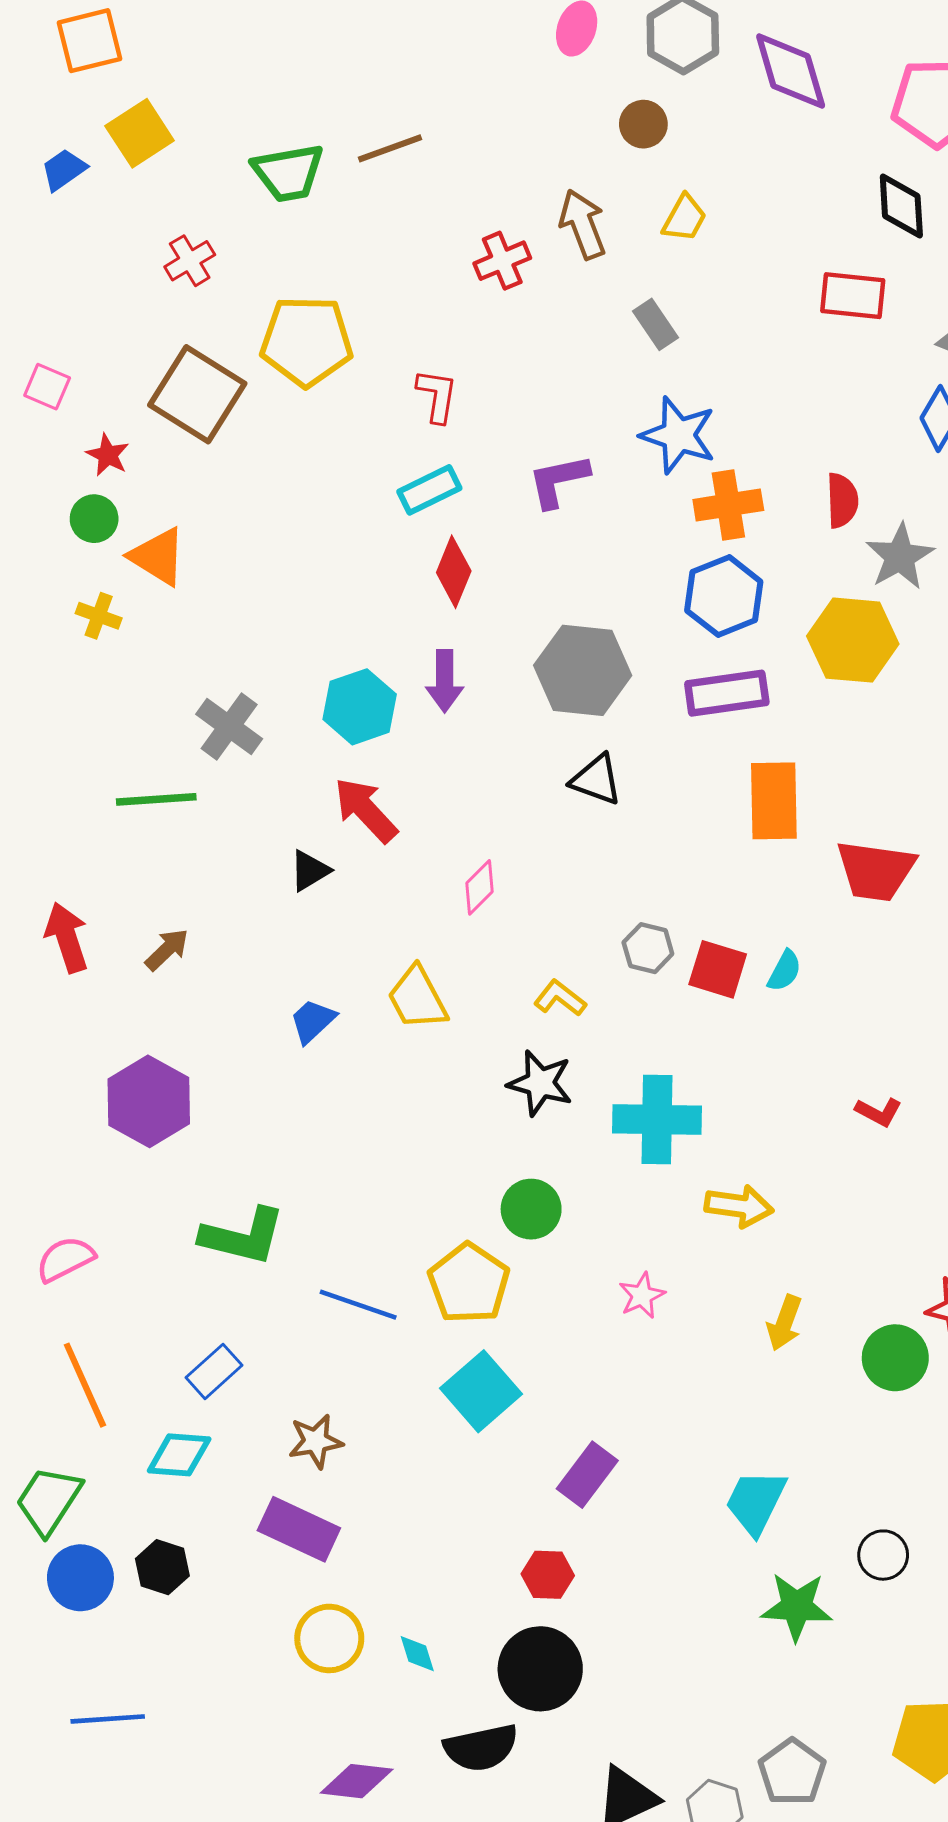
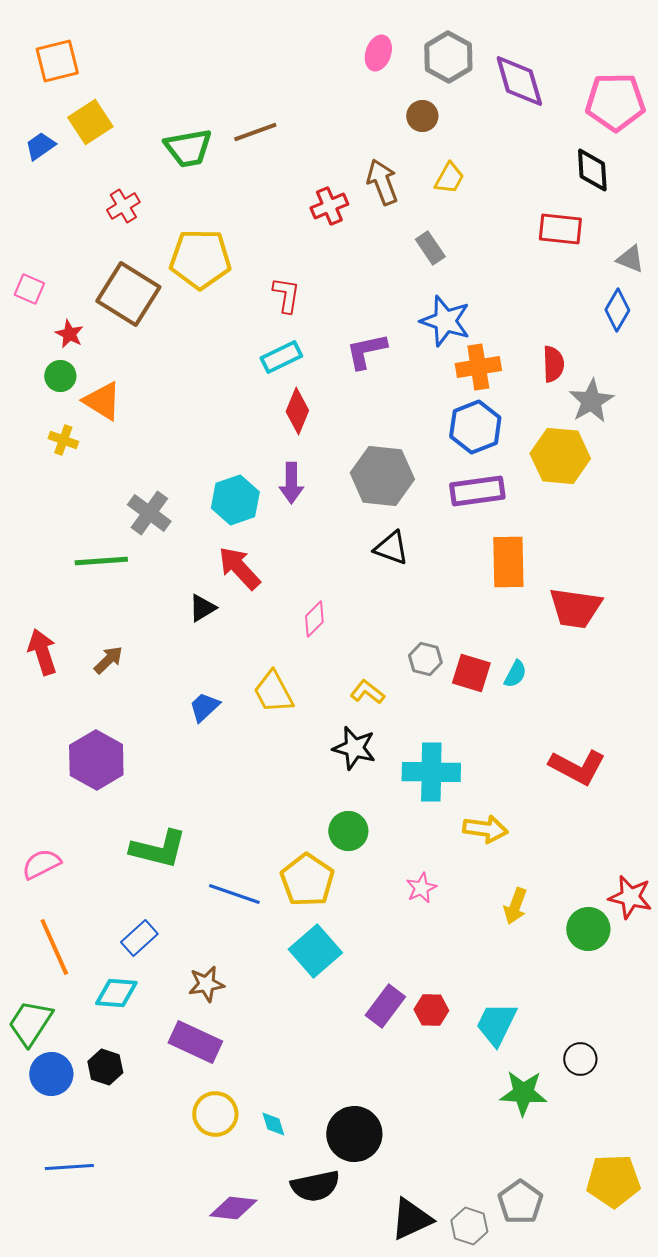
red L-shape: (879, 1112) -> (577, 767), size x1.8
red hexagon: (548, 1575) -> (431, 1010), moved

